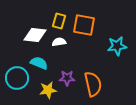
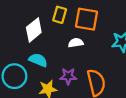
white diamond: (35, 35) -> (34, 30), turned -45
white semicircle: (59, 42) -> (76, 43), moved

